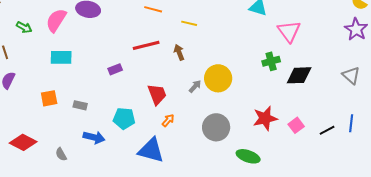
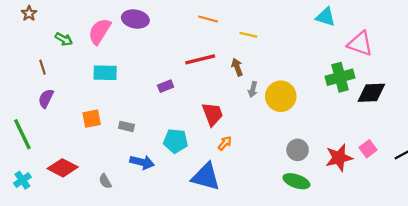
pink triangle: (289, 31) -> (360, 44), turned -35
green cross: (271, 61) -> (340, 77), size x1.4
gray arrow: (195, 86) -> (253, 89), moved, turned 152
red star: (265, 118) -> (339, 158), moved
gray circle: (216, 127) -> (298, 150), moved, size x0.7
green ellipse: (248, 156) -> (296, 181), moved

